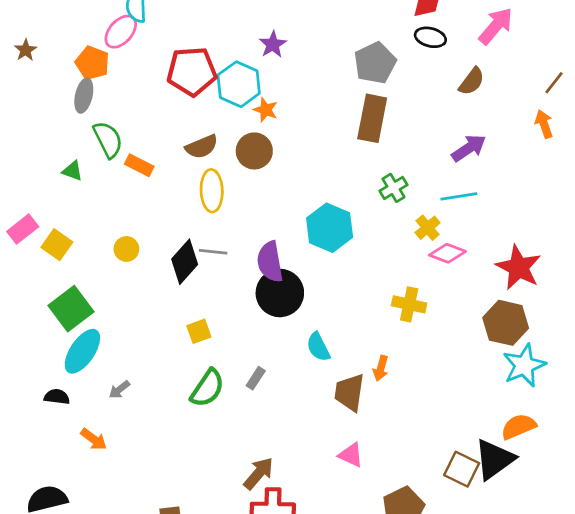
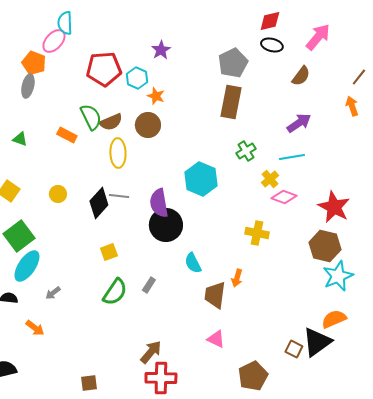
cyan hexagon: (239, 84) -> (137, 78), size x0.7
green semicircle: (108, 140) -> (91, 117), moved
brown square: (462, 469) -> (294, 349), size x0.7

